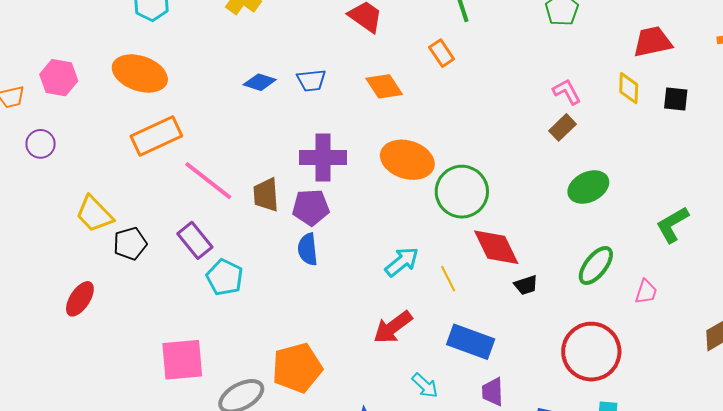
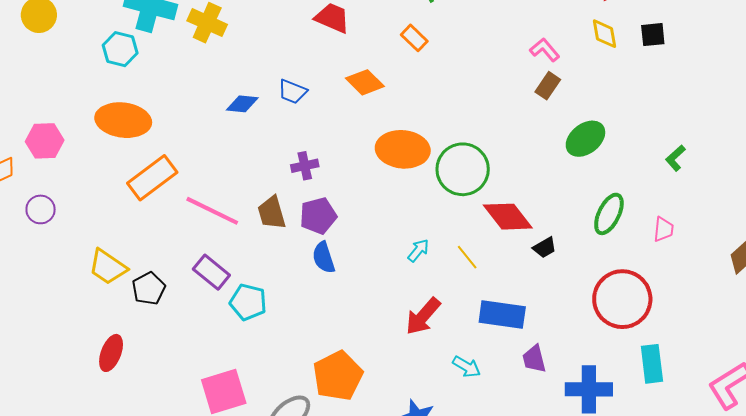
blue trapezoid: (311, 80) -> (292, 92), turned 40
purple cross: (323, 157) -> (305, 166), moved, size x0.6
green L-shape: (672, 225) -> (675, 158), size x0.7
cyan arrow: (402, 262) -> (418, 250), size x0.7

